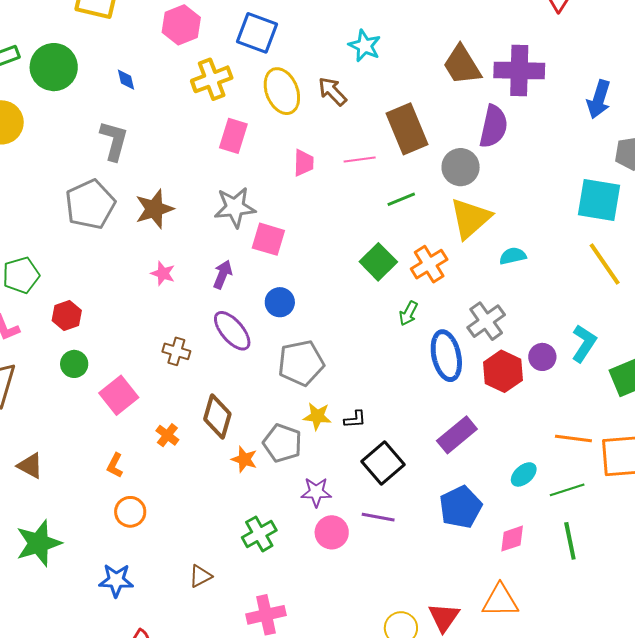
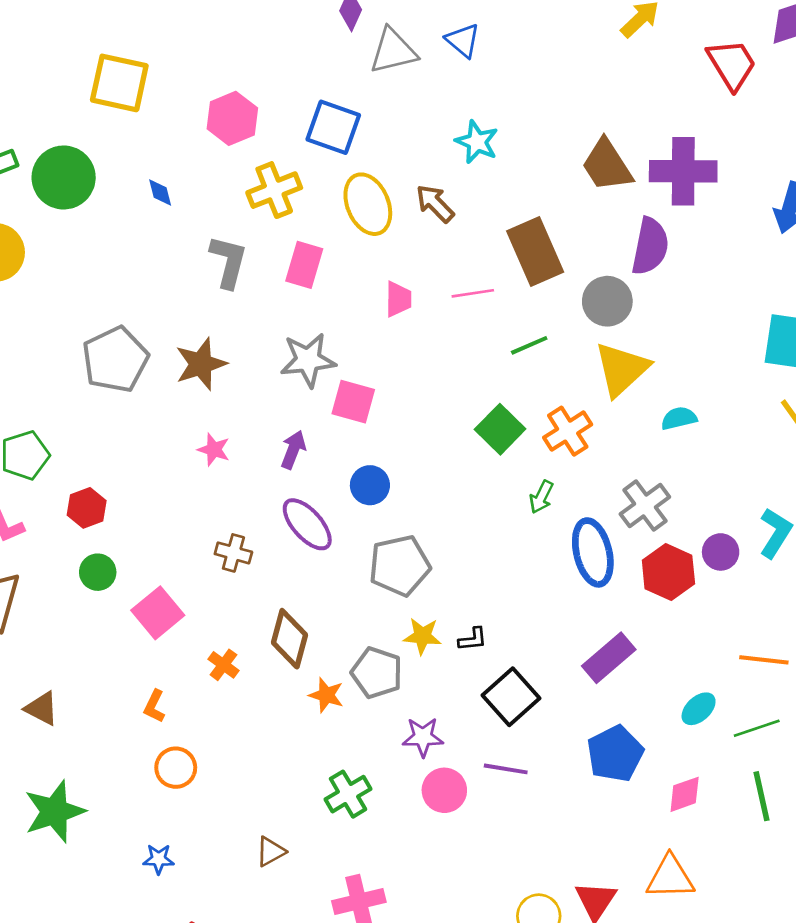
gray L-shape: (114, 141) -> (228, 262), moved
blue star: (116, 580) -> (159, 859), size x0.7

